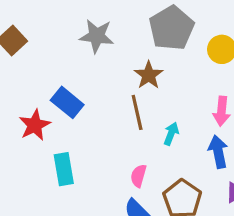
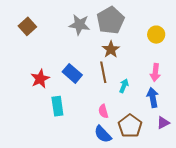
gray pentagon: (171, 28) -> (111, 20), moved
blue rectangle: (67, 102) -> (72, 73), moved
pink semicircle: (138, 176) -> (103, 111), turned -32

